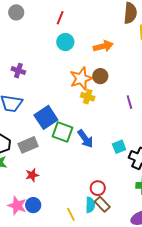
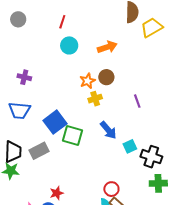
orange star: (81, 79) -> (88, 81), size x0.7
yellow cross: (88, 97) -> (95, 99), turned -32
blue arrow: (85, 139) -> (108, 130), moved
red star: (32, 175) -> (57, 193), moved

